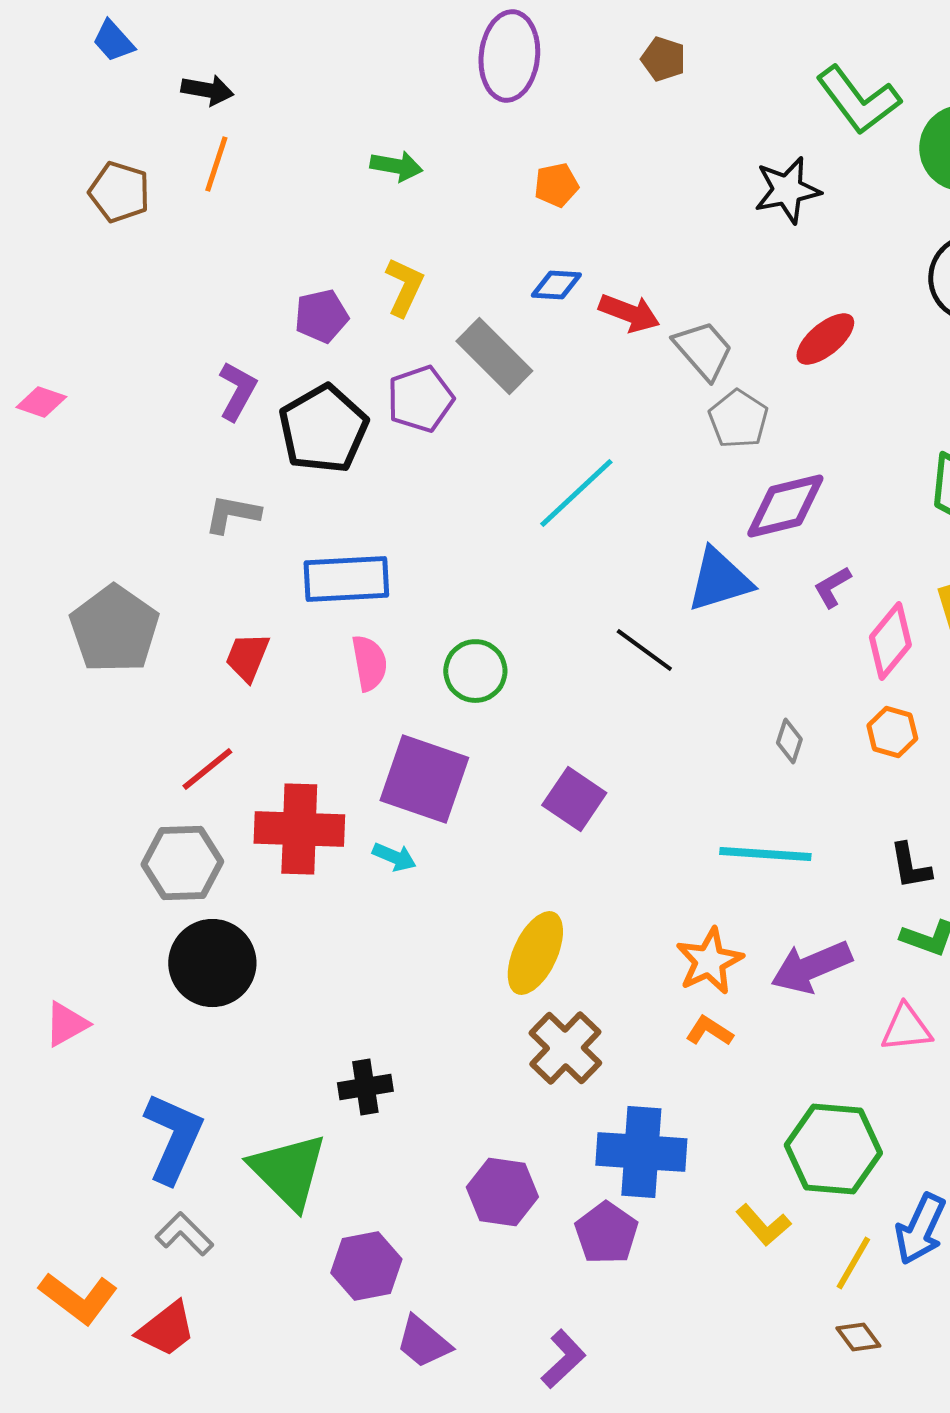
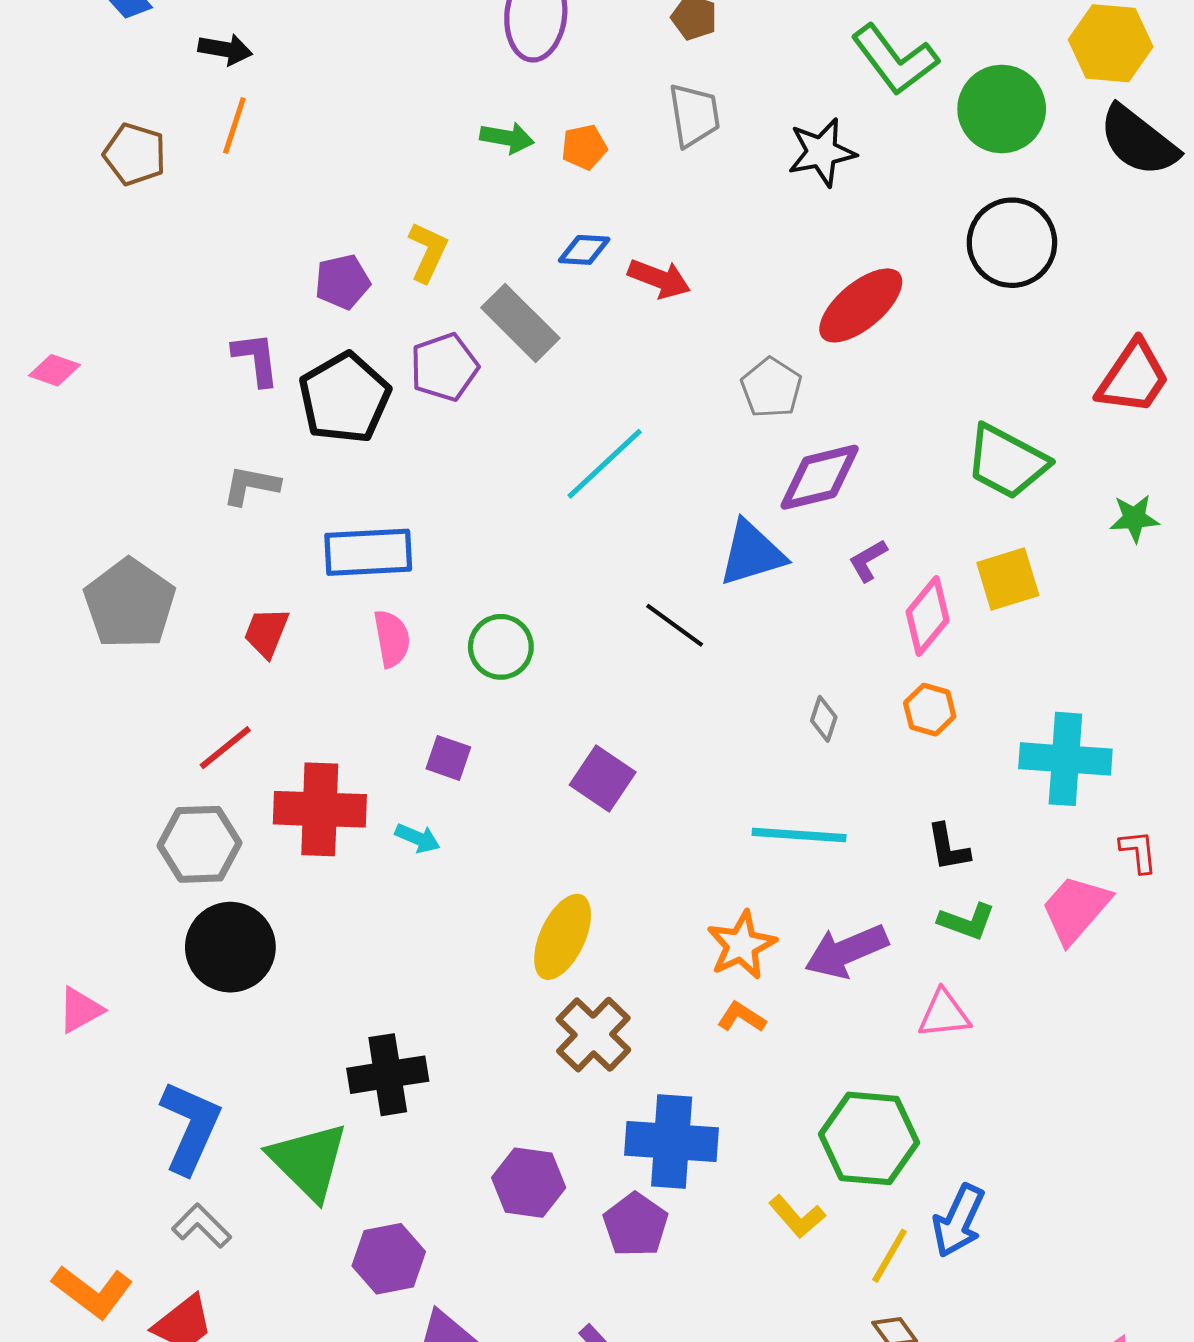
green arrow: (396, 166) -> (507, 138), moved
red ellipse: (825, 339) -> (861, 305), size x1.4
gray trapezoid: (703, 350) -> (694, 115), moved, turned 32
purple L-shape: (237, 391) -> (256, 359), turned -36
purple square: (424, 779) -> (448, 758), size x0.5
black cross: (365, 1087) -> (388, 1075), size x1.4

